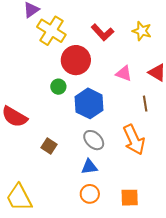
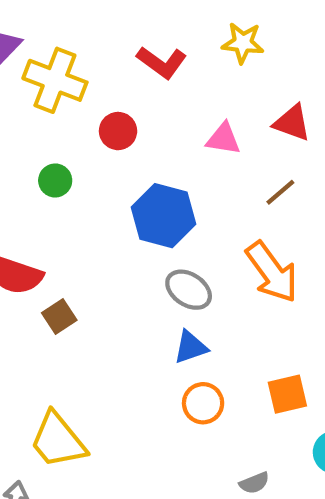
red circle: (76, 60) -> (118, 131), size x0.6
green circle: (58, 87) -> (55, 180), moved
brown line: (145, 104) -> (280, 192), turned 70
brown square: (49, 146) -> (59, 317), moved, turned 35

